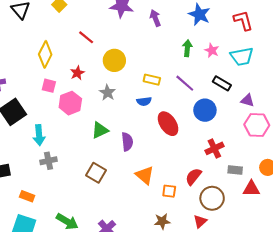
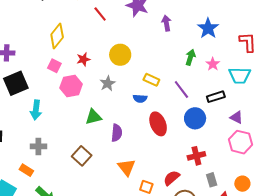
red line: (86, 37) -> (100, 14), moved
black rectangle: (222, 83) -> (216, 97), turned -60
gray cross: (49, 161) -> (38, 146), moved
gray rectangle: (235, 170) -> (212, 180), turned 56
orange rectangle: (27, 196) -> (26, 170), moved

